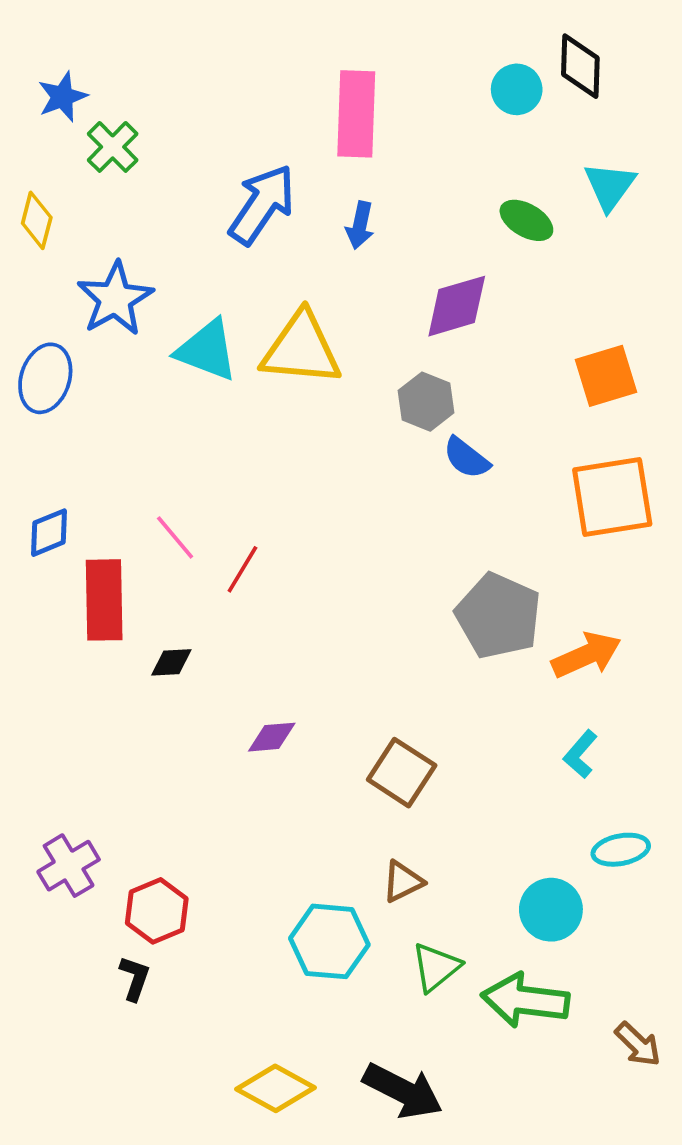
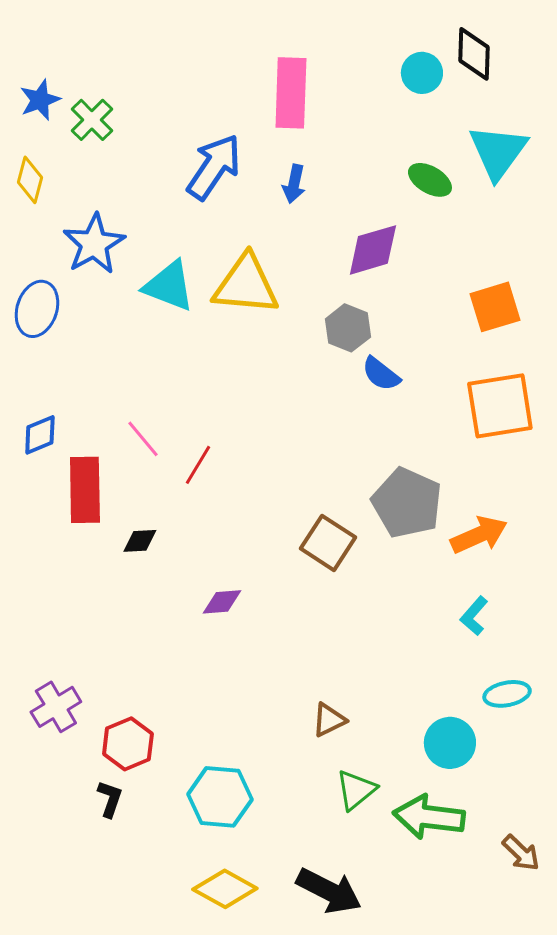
blue star: (62, 97) -> (40, 100), moved
cyan triangle: (610, 186) -> (498, 152), size x1.4
brown square: (402, 773) -> (328, 543), moved
cyan hexagon: (329, 941) -> (220, 797), moved

